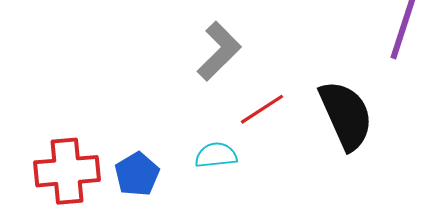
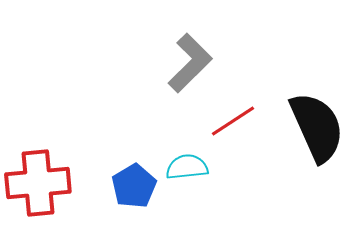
blue pentagon: (137, 174) -> (134, 186), moved

